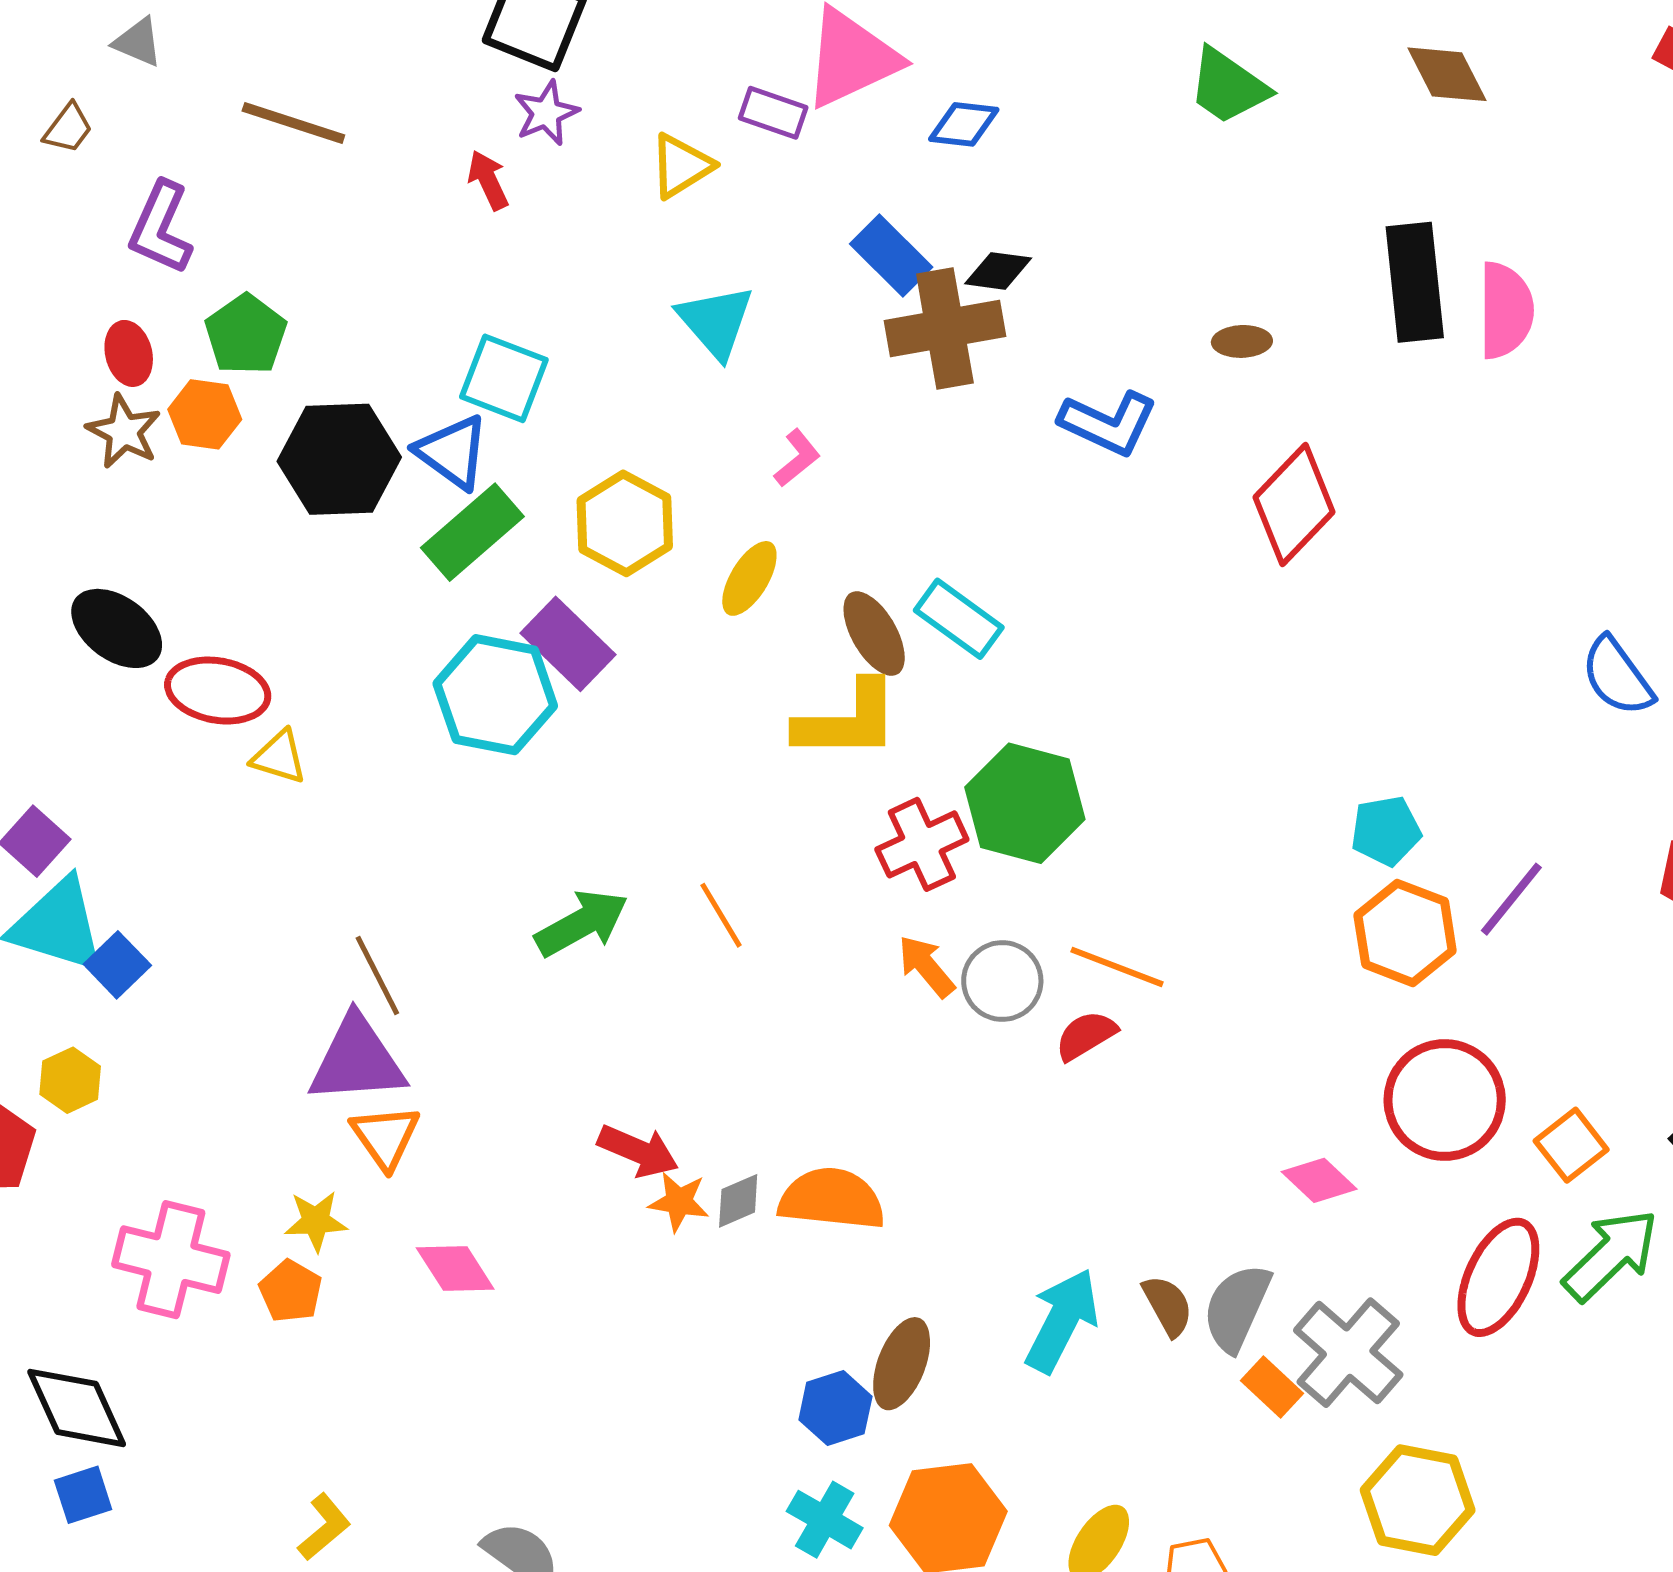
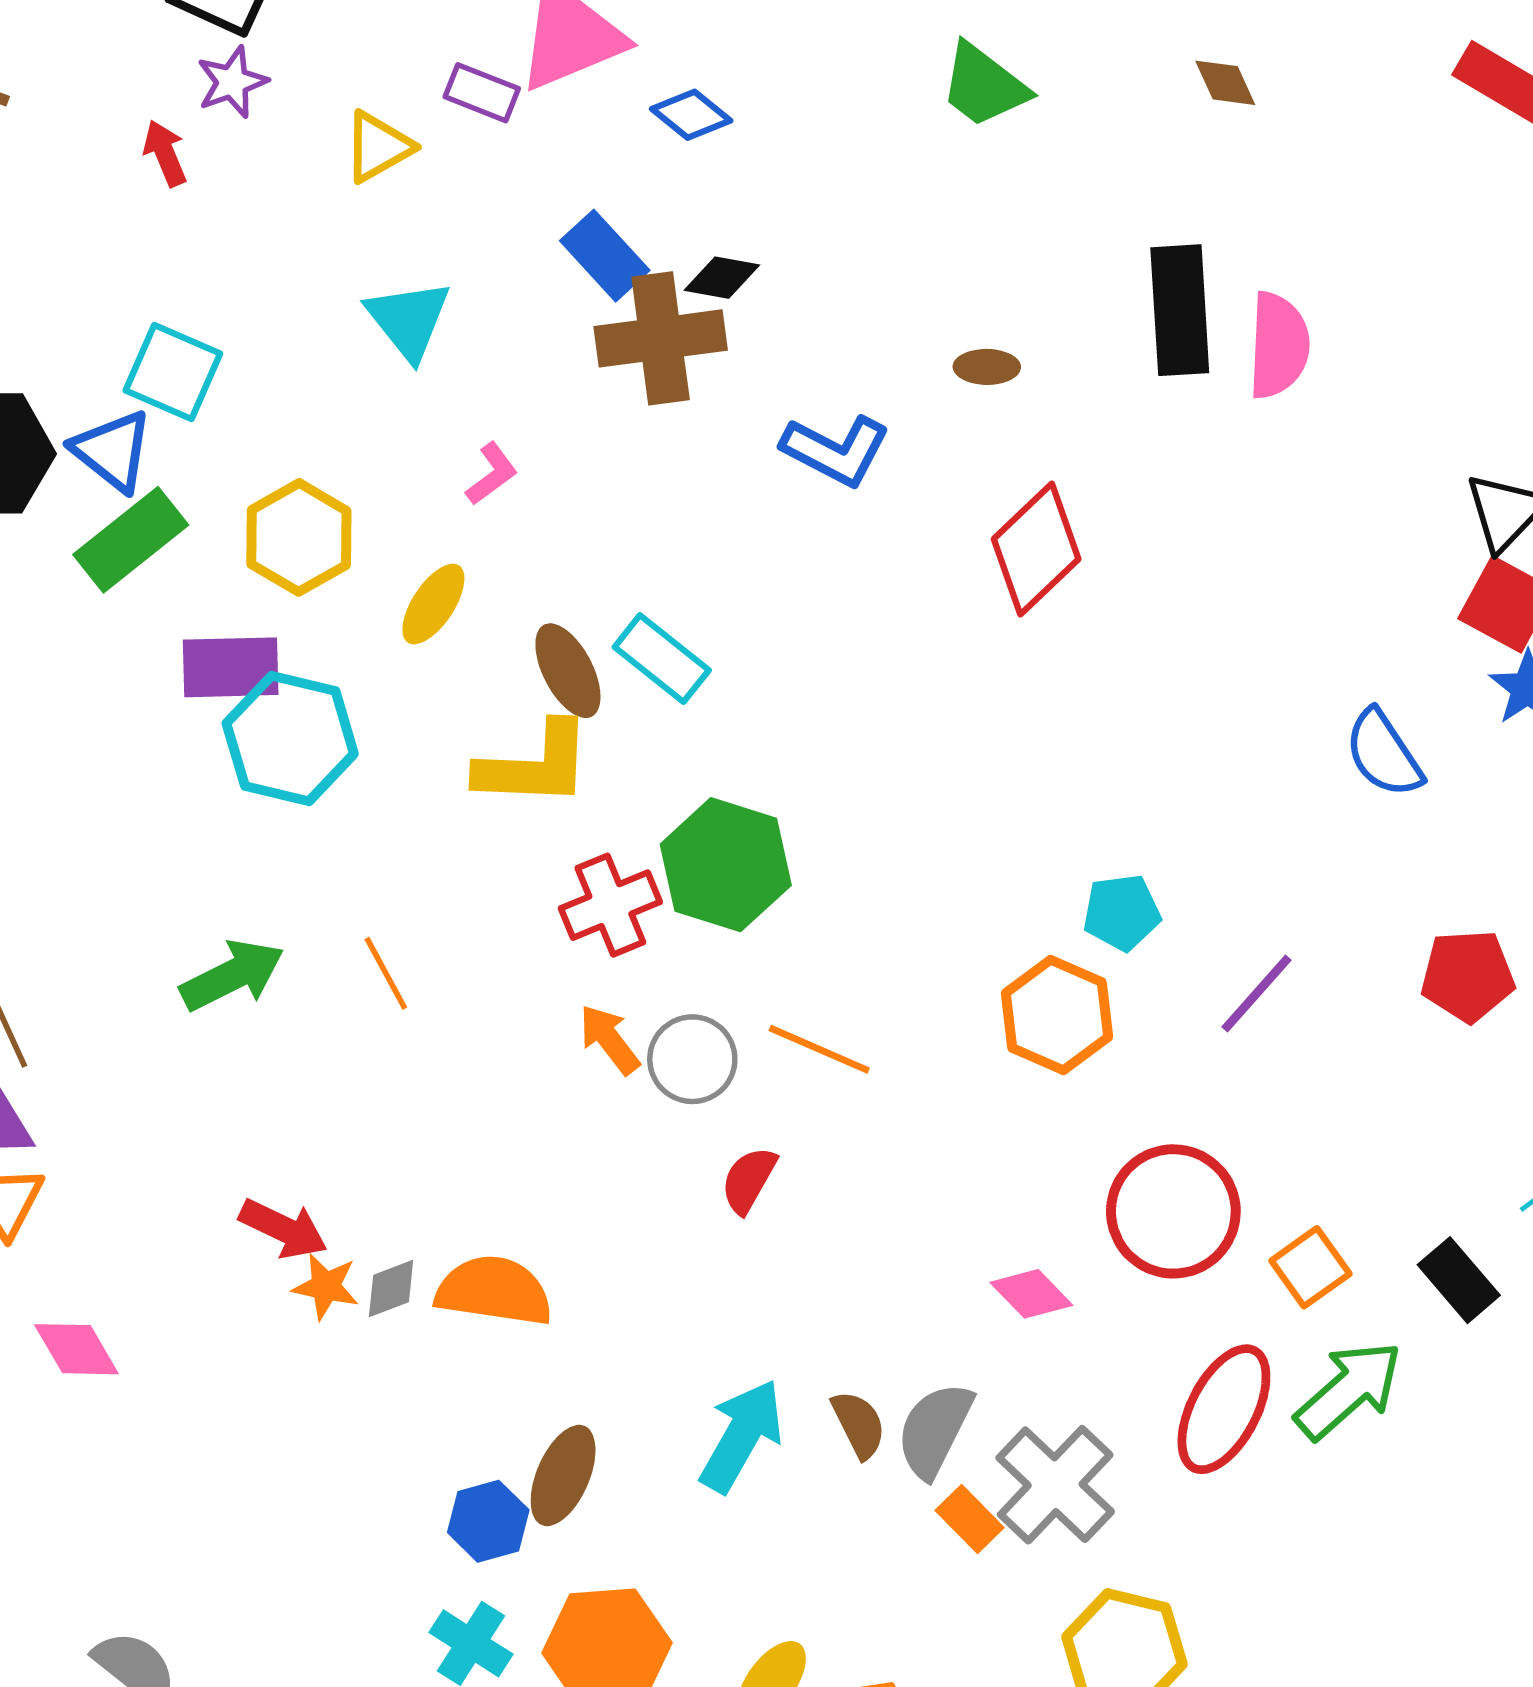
brown diamond: (1447, 74) -> (1225, 83), size x0.7
blue diamond: (964, 124) -> (691, 115), turned 30
purple rectangle: (568, 644) -> (231, 667), turned -48
cyan hexagon: (495, 695) -> (290, 739), moved
orange hexagon: (1405, 933) -> (1057, 1015), moved
red semicircle: (1086, 1035) -> (749, 1180), moved, turned -32

